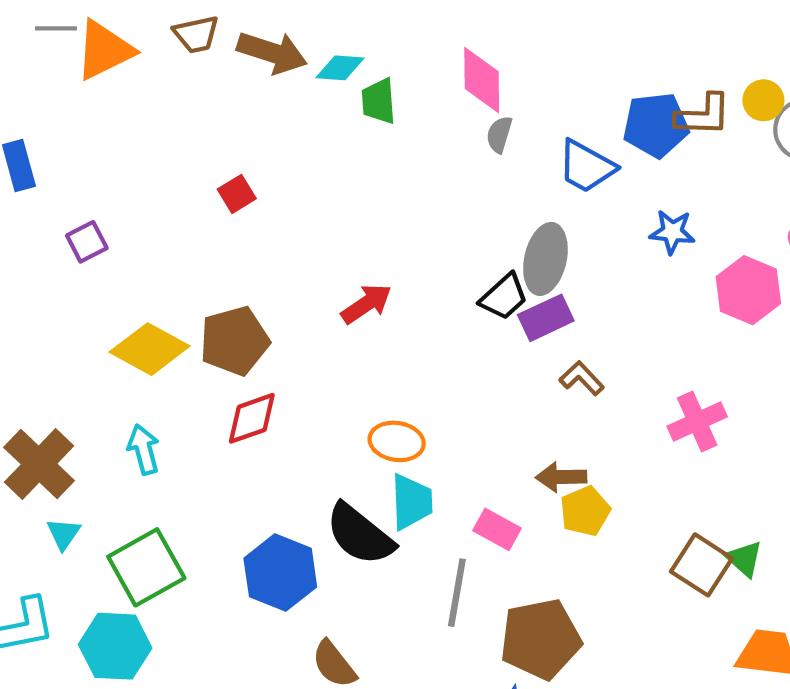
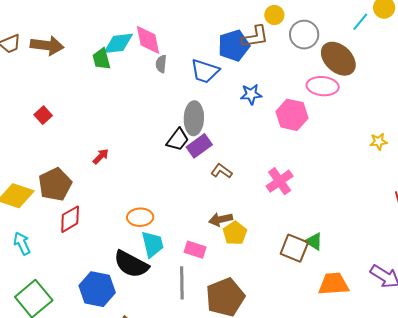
cyan diamond: (340, 68) -> (118, 43), moved, size x1.4
yellow circle: (763, 100) -> (274, 15), moved
red arrow: (366, 304) -> (101, 156), moved, size x0.7

